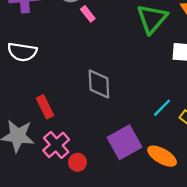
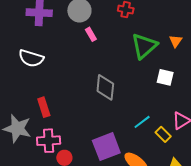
gray diamond: (99, 84) -> (105, 87), moved
pink cross: (56, 145) -> (49, 141), turned 30

